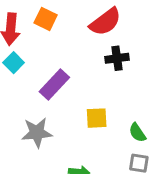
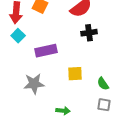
purple rectangle: (54, 85) -> (46, 51), turned 35

